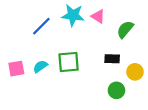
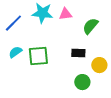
pink triangle: (98, 16) -> (65, 14), turned -40
cyan semicircle: (40, 66) -> (15, 52), moved

